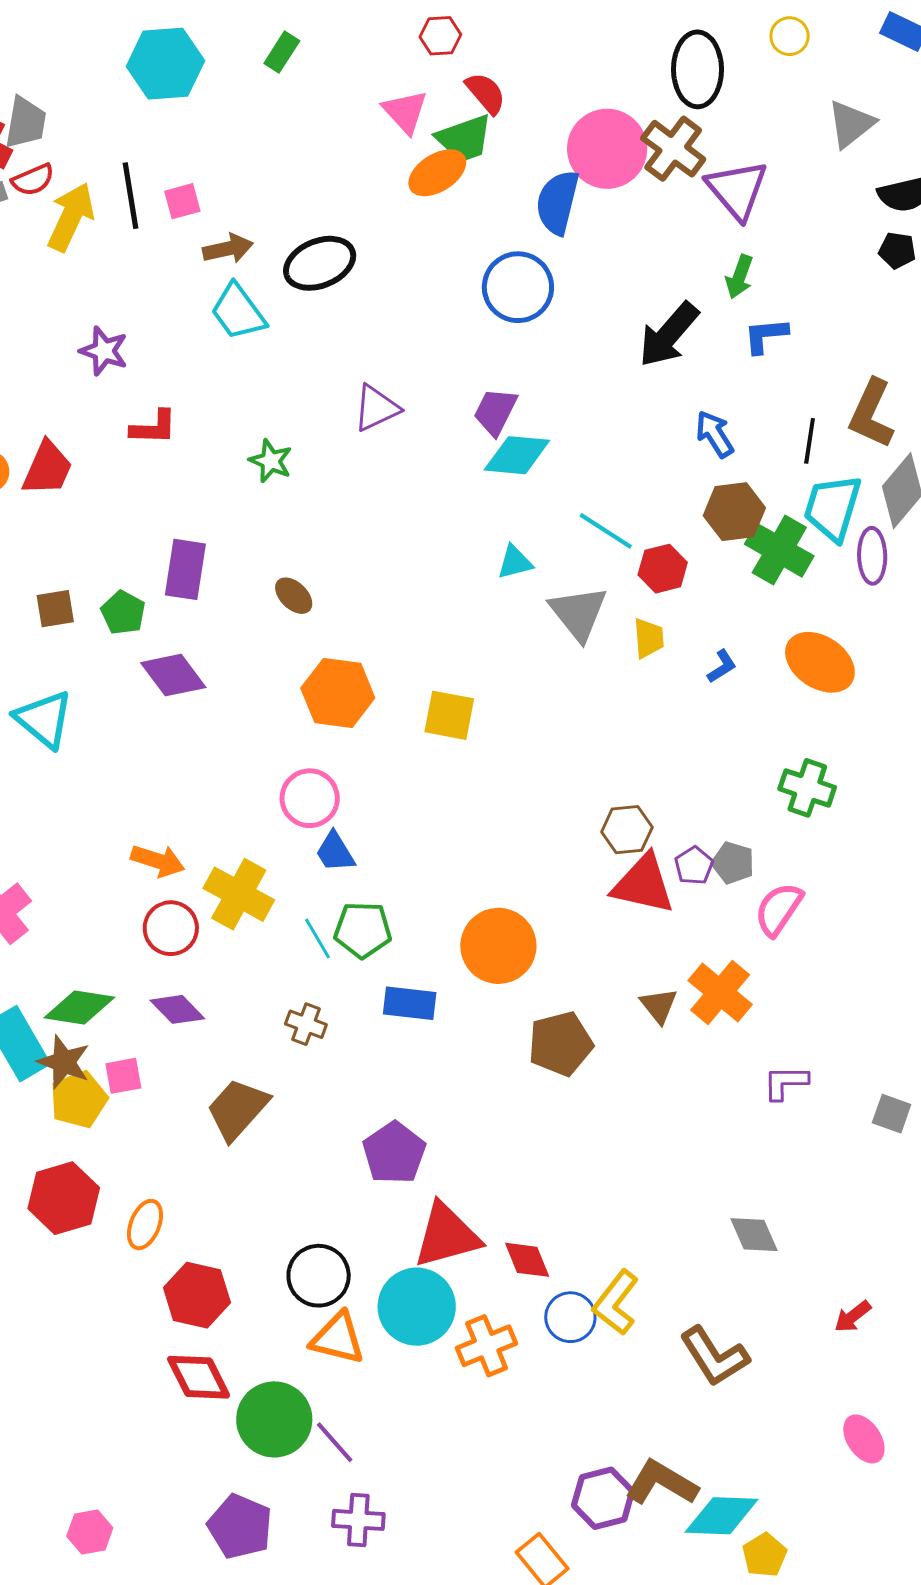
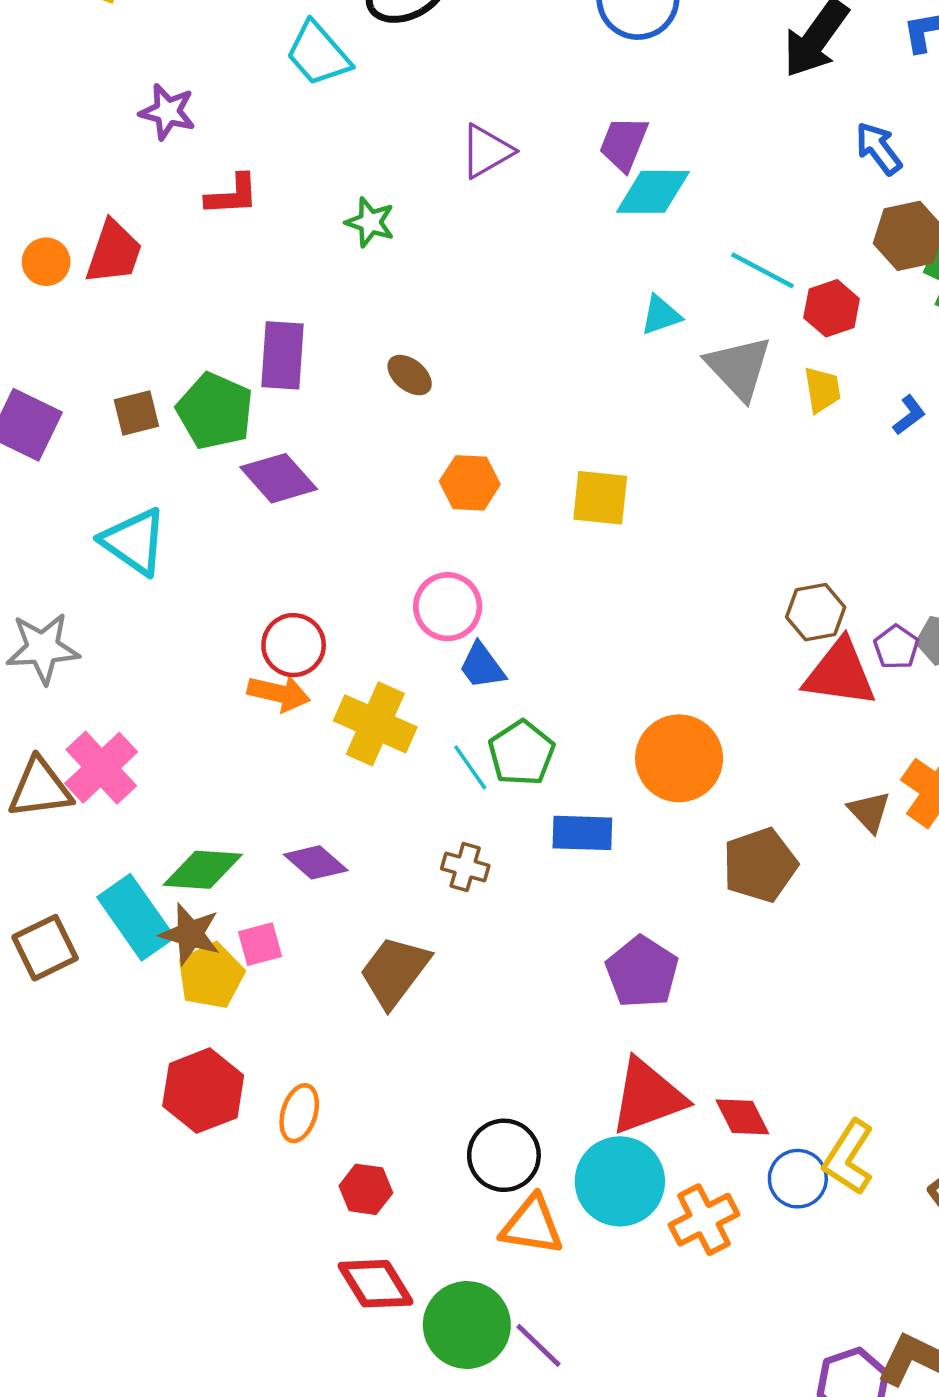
green pentagon: (123, 613) -> (215, 411), size x1.5
orange hexagon: (338, 693) -> (470, 483), size x0.7
red circle: (171, 928) -> (294, 645), moved
green pentagon: (363, 930) -> (521, 753), turned -30
purple pentagon: (394, 1153) -> (642, 972), moved
red hexagon: (197, 1295) -> (366, 1189), size x0.7

